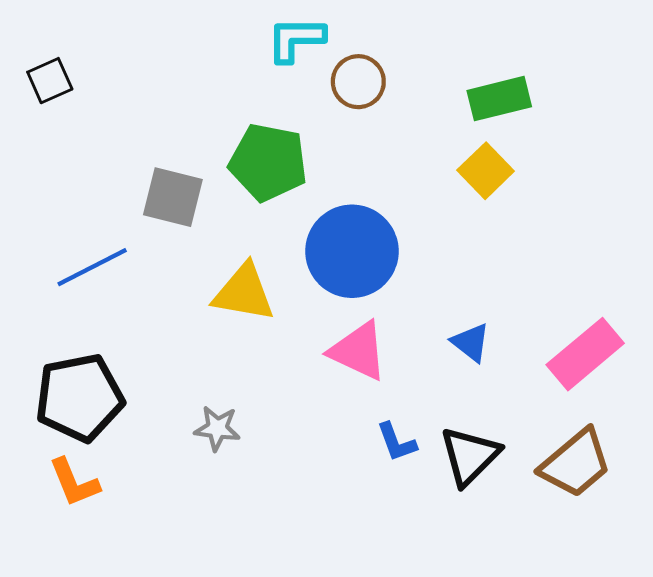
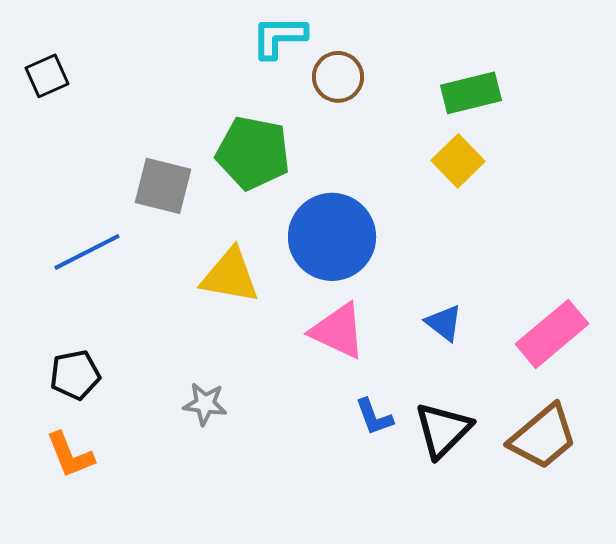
black pentagon: (79, 398) -> (75, 375), size x0.6

